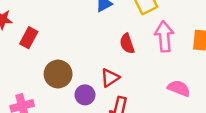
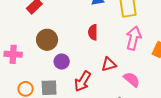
red semicircle: (127, 44) -> (93, 32), moved
red triangle: (110, 78) -> (109, 64), moved

